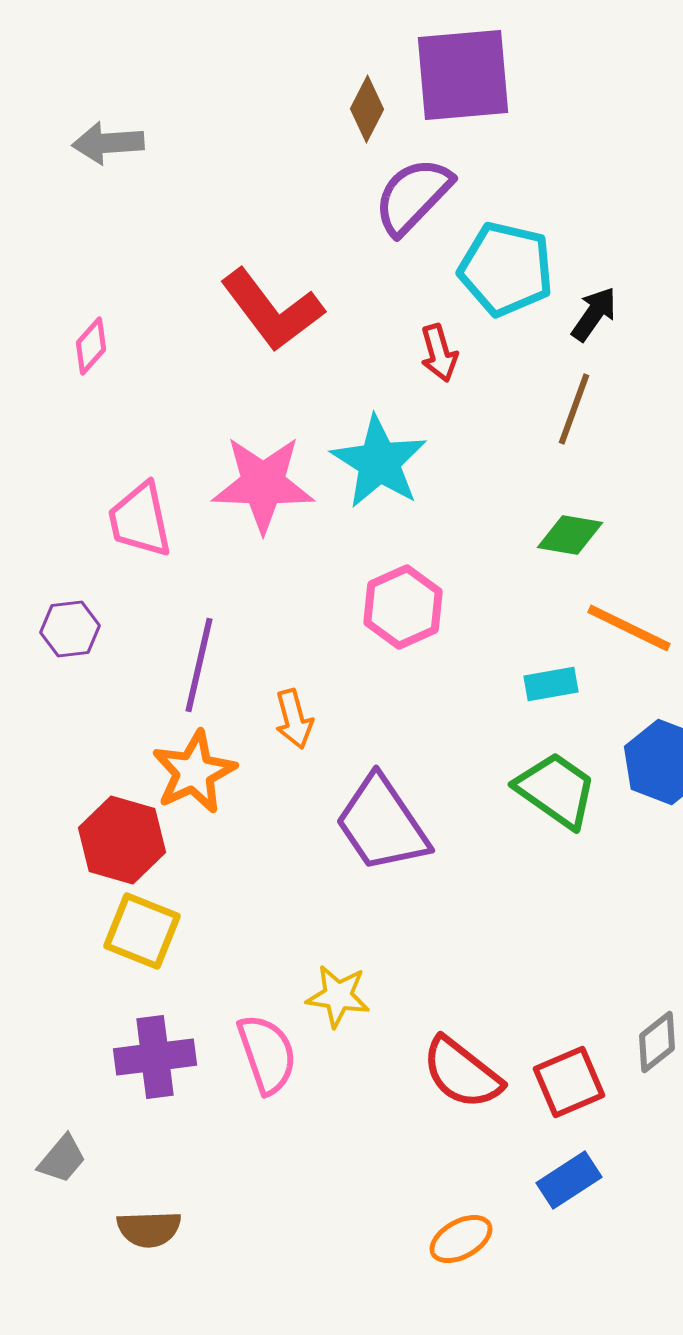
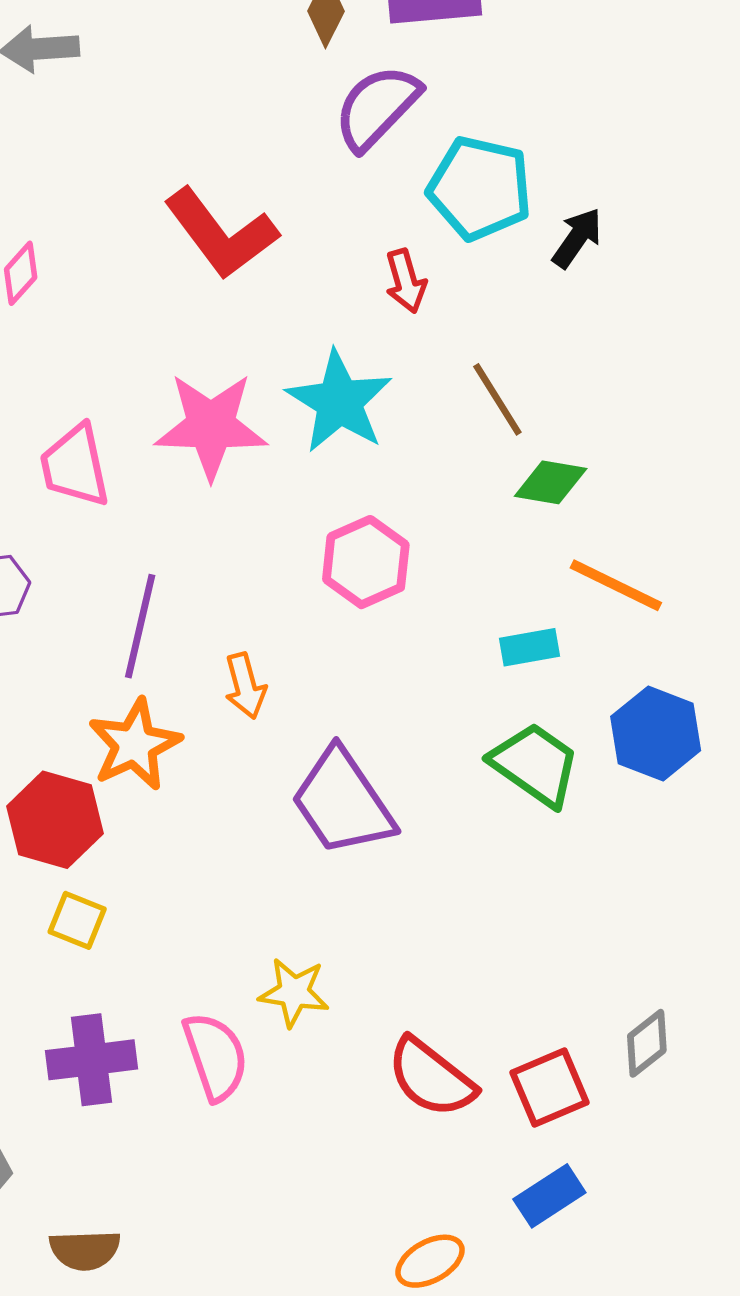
brown line: (574, 409) -> (497, 399), moved, turned -52
yellow square: (142, 931) -> (77, 920), size x0.7

